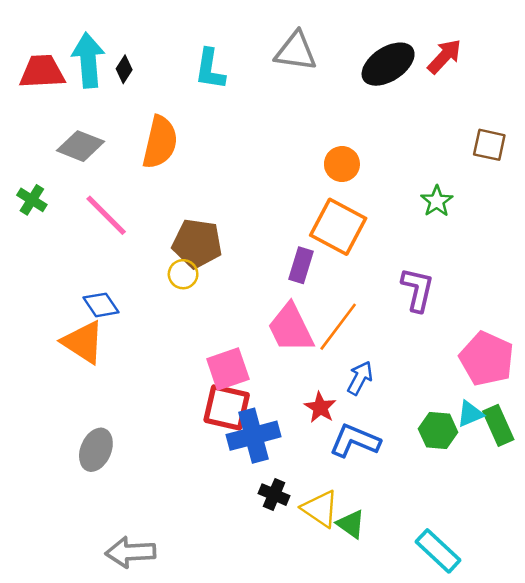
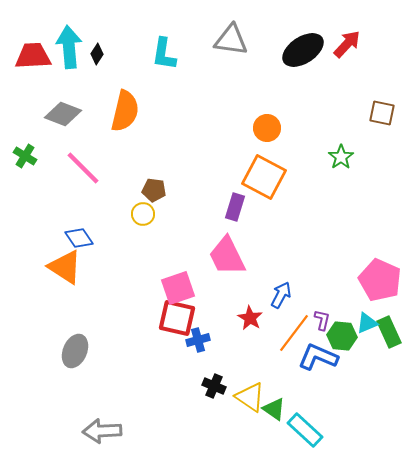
brown pentagon: (197, 243) -> (154, 190), size x0.6
purple L-shape: (418, 290) -> (322, 320), moved, size x0.6
orange line: (338, 327) -> (294, 333), moved
blue cross: (254, 436) -> (198, 340), size x0.6
blue L-shape: (355, 441) -> (318, 357), moved
cyan rectangle: (438, 551) -> (305, 430), moved

